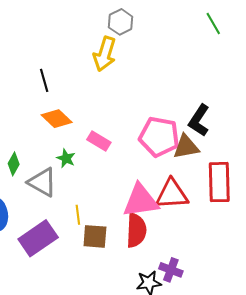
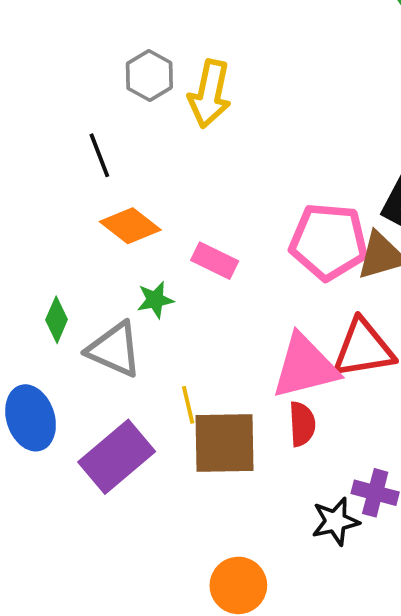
gray hexagon: (121, 22) -> (149, 76), moved
green star: (66, 158) -> (155, 300), turned -30
red semicircle: (136, 230) -> (302, 424), size x0.7
brown square: (95, 236) -> (225, 443), size x1.4

